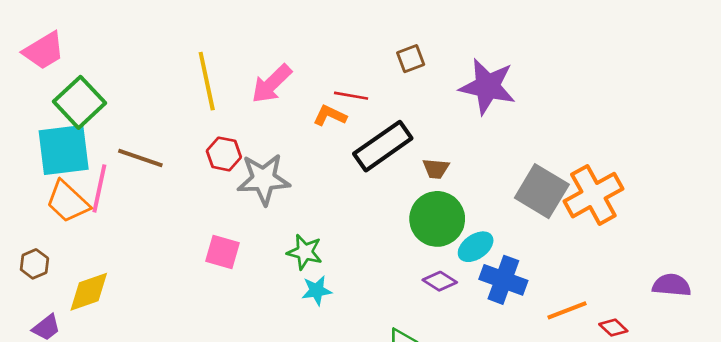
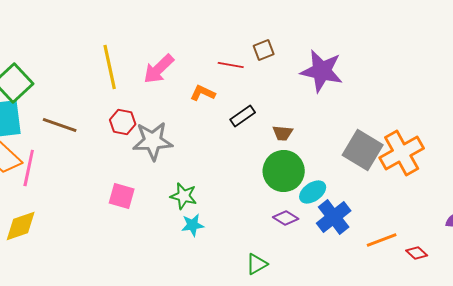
red line: (351, 96) -> (231, 65), moved
black rectangle: (383, 146) -> (243, 116), size x0.6
pink line: (99, 188) -> (29, 168), moved
blue cross: (503, 280) -> (334, 217), turned 32

